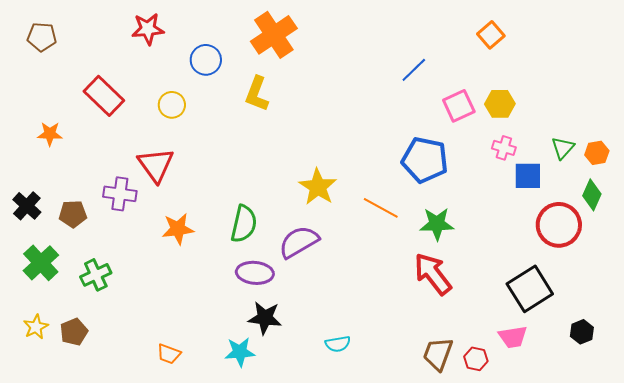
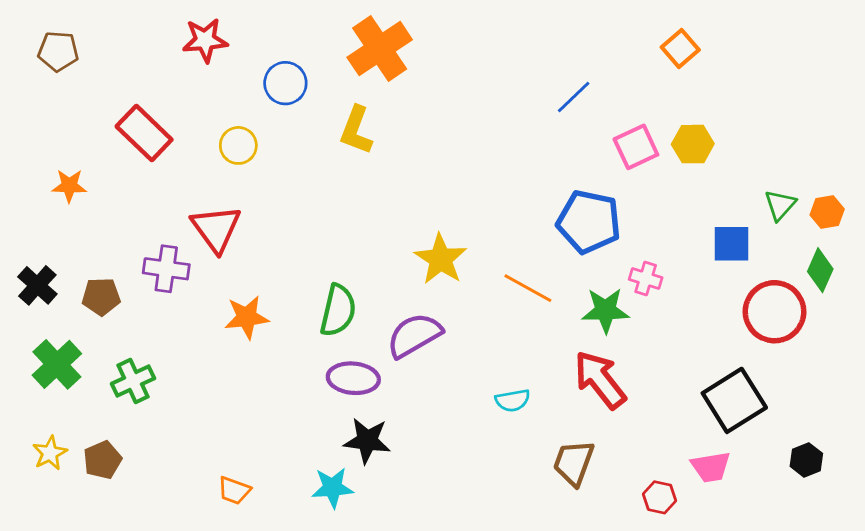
pink cross: (504, 148) -> (646, 278), moved
cyan semicircle: (338, 344) -> (513, 400), moved
brown trapezoid: (438, 354) -> (574, 463), moved

